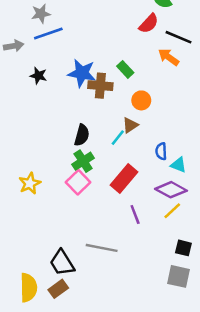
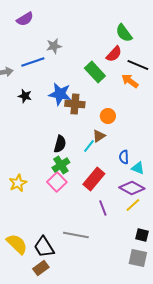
gray star: (41, 14) -> (54, 46), moved
green rectangle: (125, 69) -> (95, 72), moved, size x1.5
yellow semicircle: (29, 288) -> (17, 244), moved, turned -45

